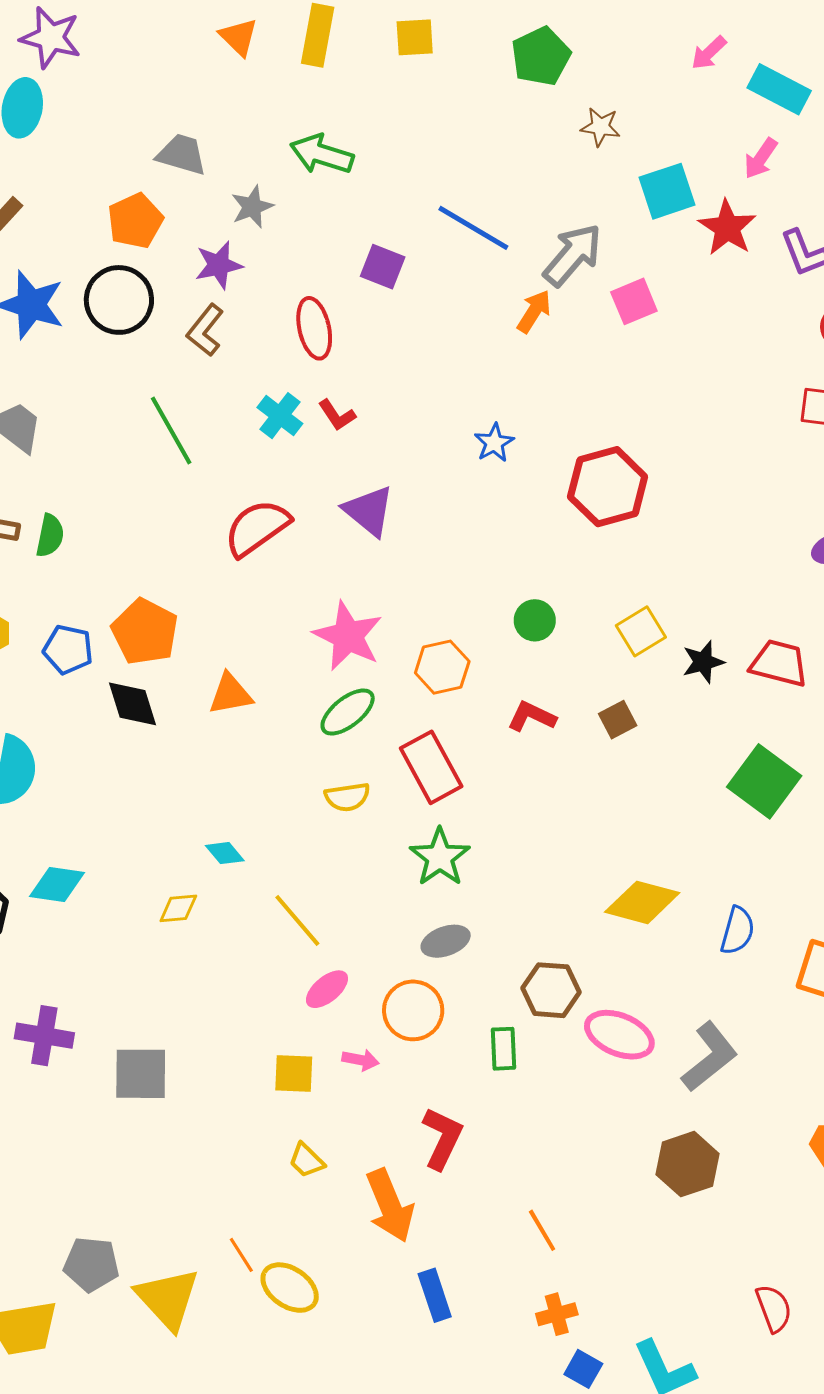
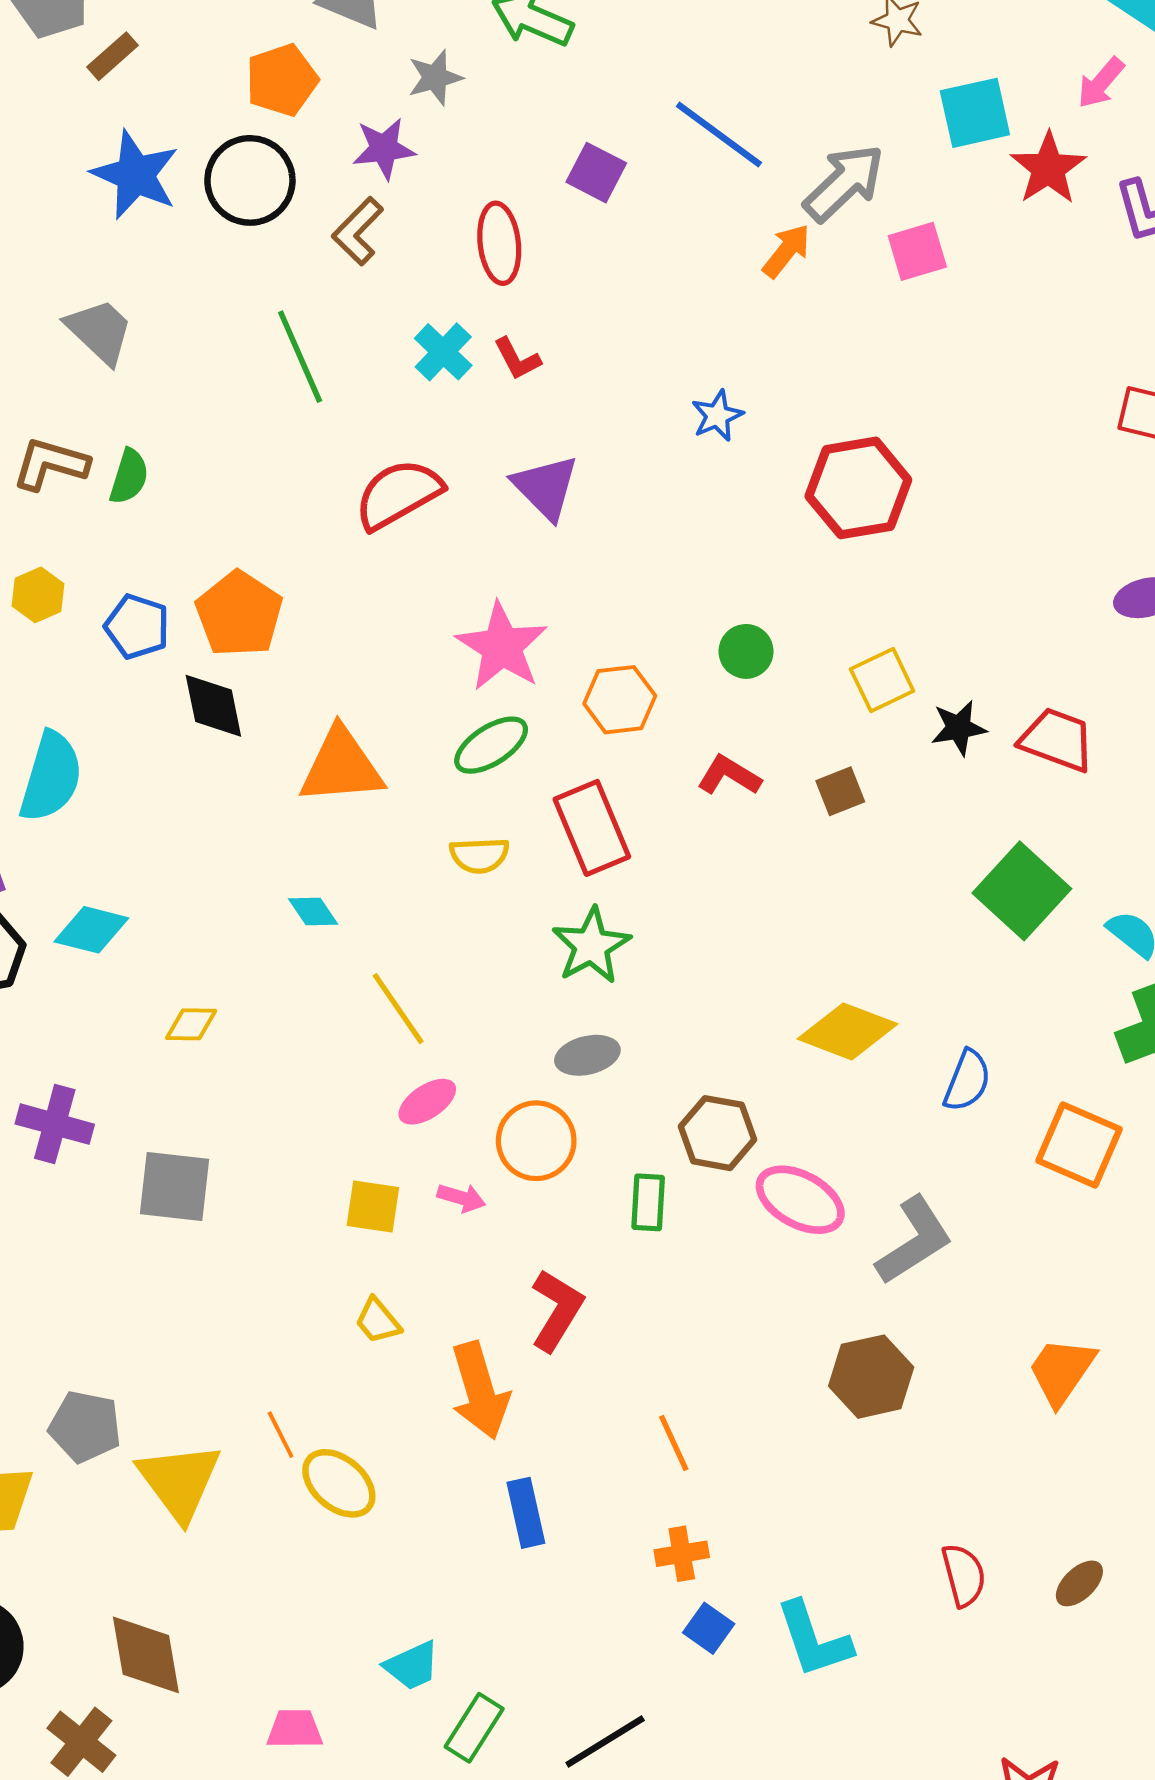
orange triangle: (230, 694) -> (341, 766), moved, size x1.5
yellow diamond: (178, 908) -> (191, 1024), moved

